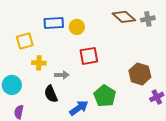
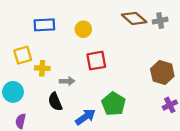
blue rectangle: (54, 23) -> (44, 25), moved
yellow square: (25, 41) -> (23, 55), moved
brown hexagon: (140, 74) -> (162, 72), moved

